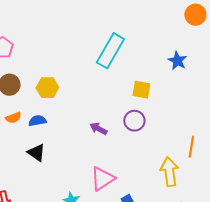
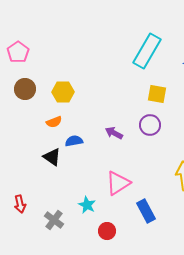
cyan rectangle: (110, 51) -> (147, 51), moved
orange semicircle: (13, 118) -> (54, 122), moved
blue semicircle: (37, 121) -> (74, 141), moved

